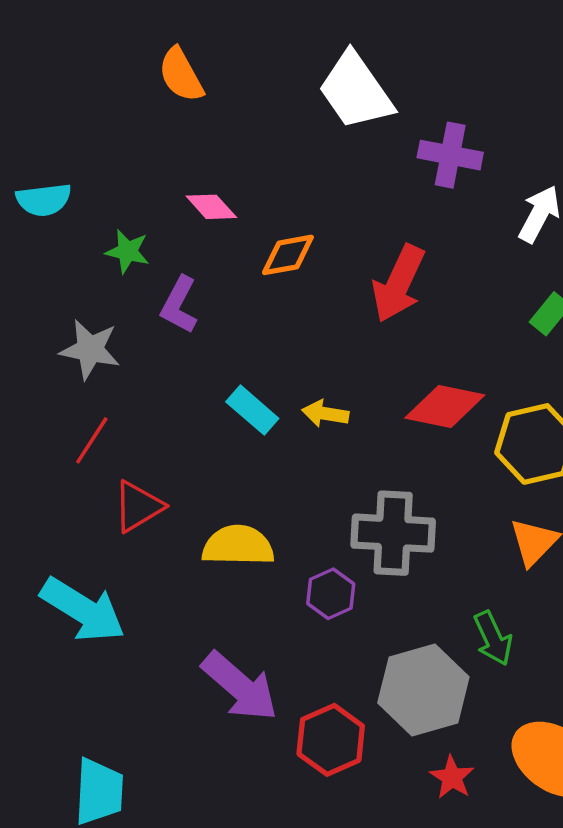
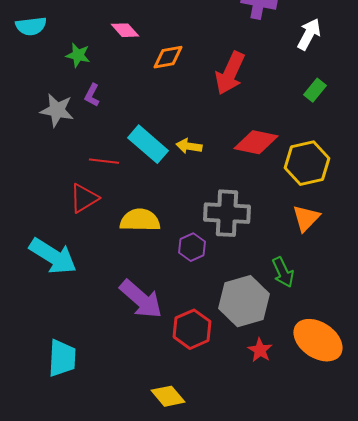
purple L-shape: (179, 305) -> (92, 95), moved, size x0.7
cyan rectangle: (252, 410) -> (148, 144), size x1.4
red line: (92, 440) -> (104, 161), moved, turned 64

